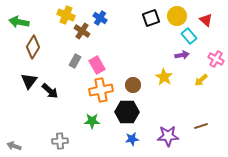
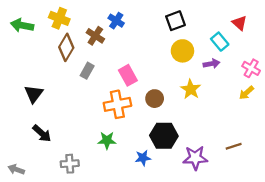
yellow cross: (66, 15) -> (59, 18), moved
yellow circle: (177, 16) -> (182, 51), moved
brown diamond: (33, 47) -> (66, 47), moved
pink rectangle: (97, 65) -> (128, 75), moved
yellow arrow: (201, 80) -> (246, 93), moved
black arrow: (50, 91) -> (42, 133), moved
black hexagon: (127, 112) -> (164, 136), moved
blue star: (132, 139) -> (143, 158), moved

